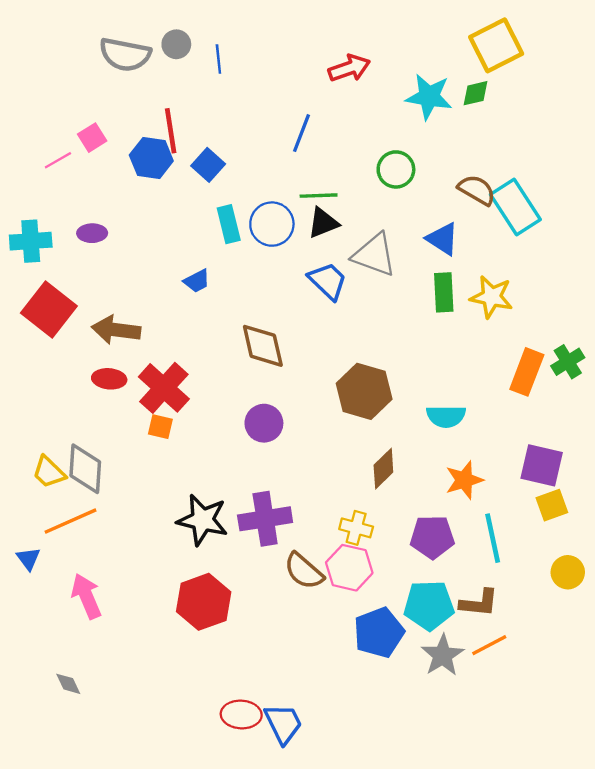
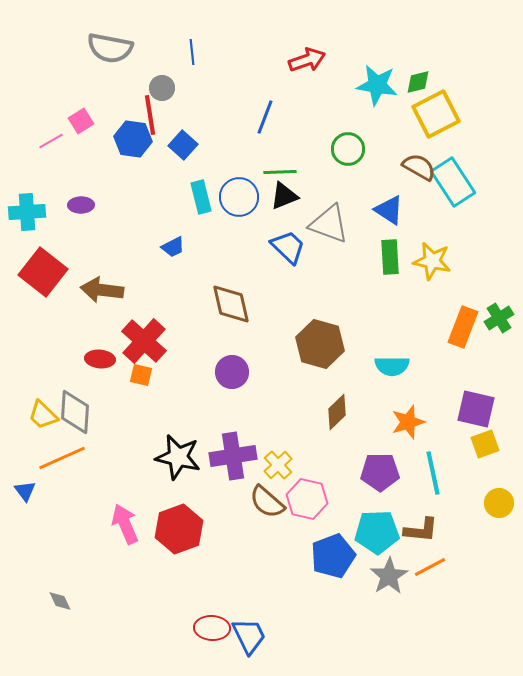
gray circle: (176, 44) -> (162, 88), moved
yellow square: (496, 45) -> (436, 114), moved
red ellipse: (109, 379) -> (100, 359), moved
yellow cross: (356, 528) -> (278, 465), moved, turned 32
pink arrow: (86, 596) -> (125, 524), moved

